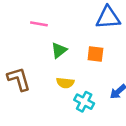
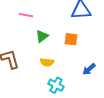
cyan cross: (84, 102) -> (56, 85), moved

